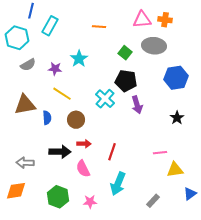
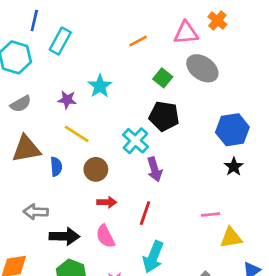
orange cross: (165, 20) -> (217, 20), moved, turned 32
orange line: (99, 27) -> (138, 41), moved, turned -32
gray ellipse: (154, 46) -> (202, 68), turned 30
gray semicircle: (28, 65) -> (21, 104), moved
blue hexagon: (176, 78) -> (232, 130), moved
purple arrow: (137, 105) -> (155, 169), moved
black arrow: (60, 152) -> (64, 236), moved
gray arrow: (25, 163) -> (36, 212), moved

